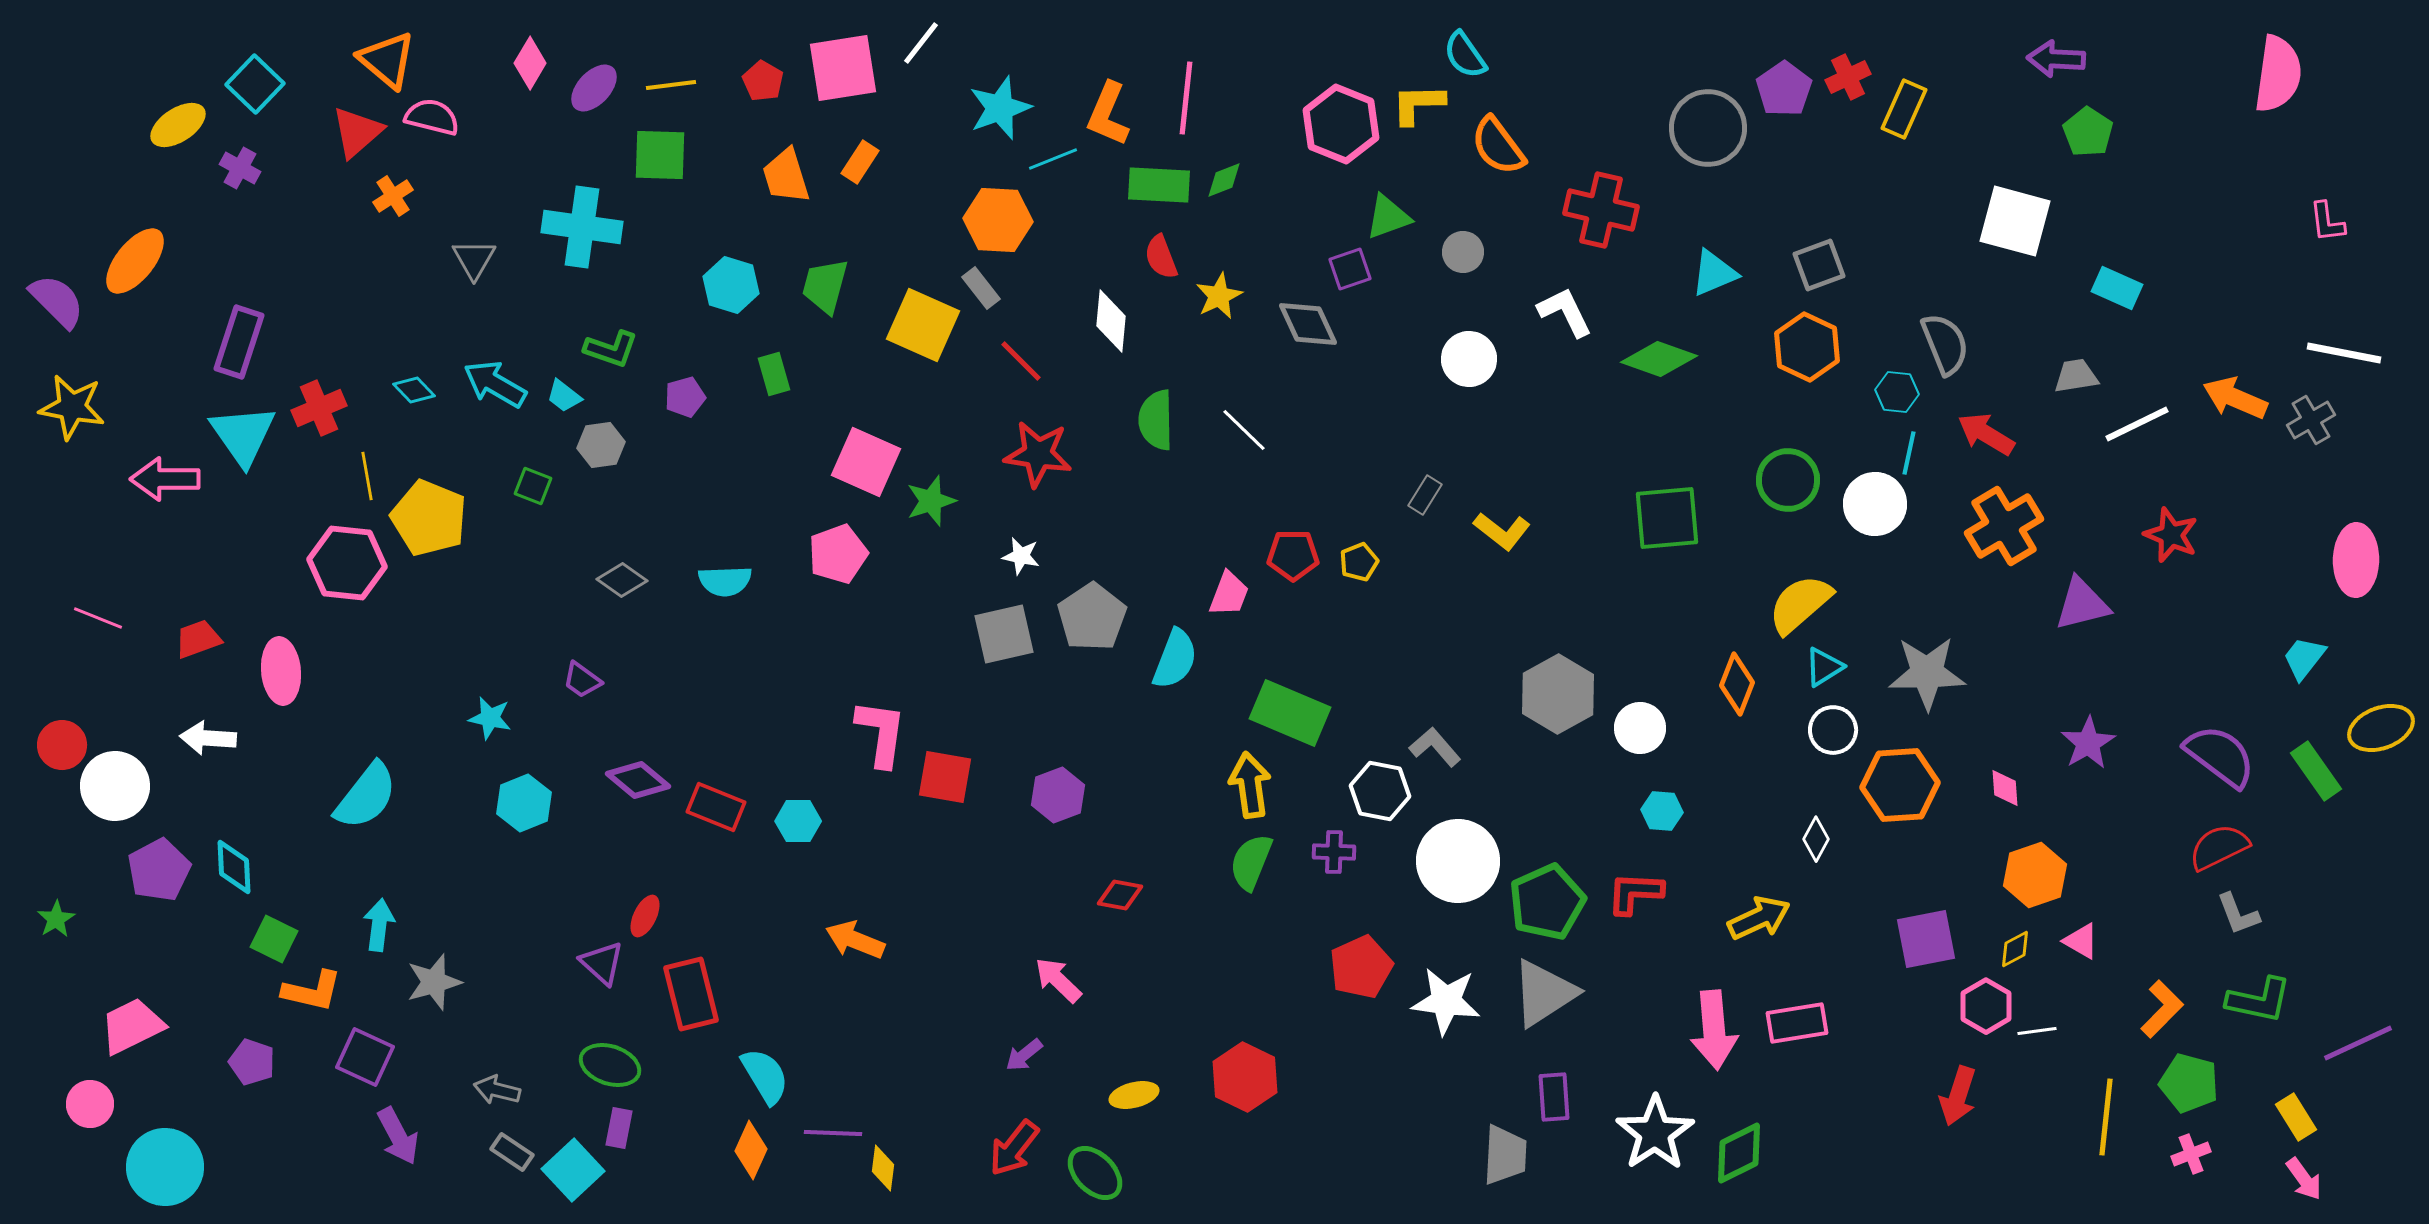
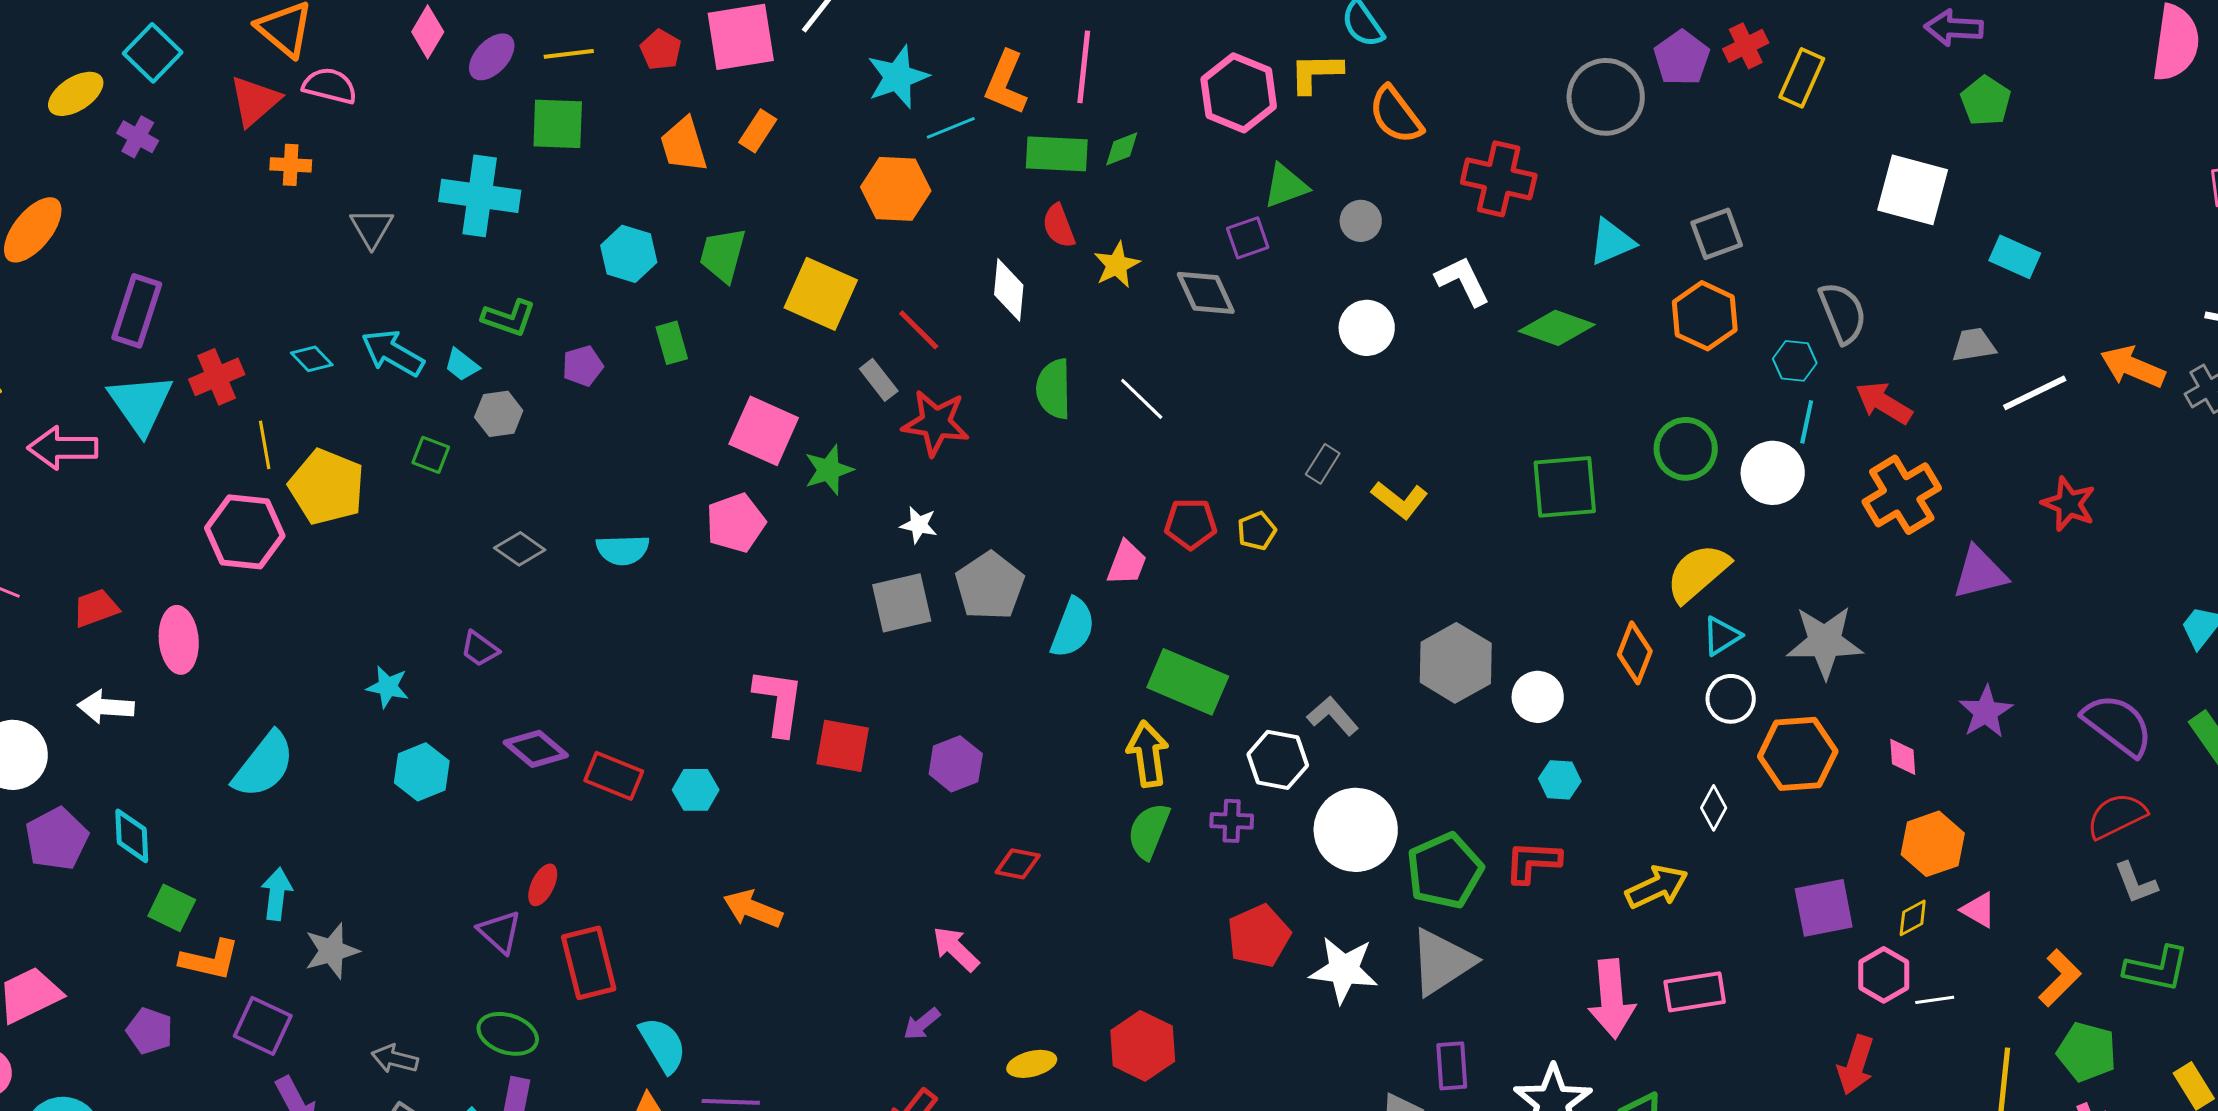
orange cross: (393, 196) -> (291, 165), turned 36
gray rectangle: (981, 288) -> (879, 380), moved

